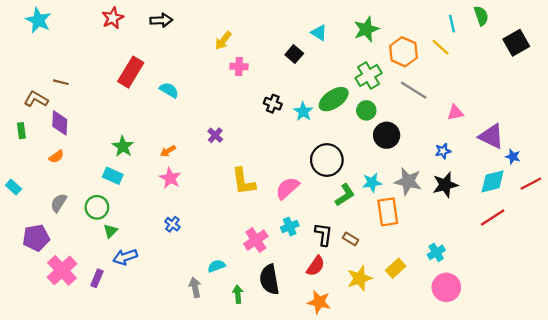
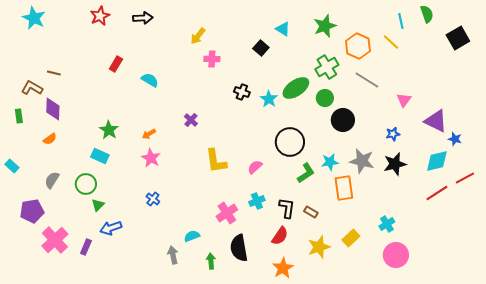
red rectangle: (131, 72) -> (116, 64), size x0.6
pink triangle: (455, 113) -> (404, 100), turned -42
red line: (531, 184) -> (465, 178), moved
pink semicircle: (287, 188) -> (255, 167), size x0.7
orange star: (319, 302) -> (283, 268), turned 30

